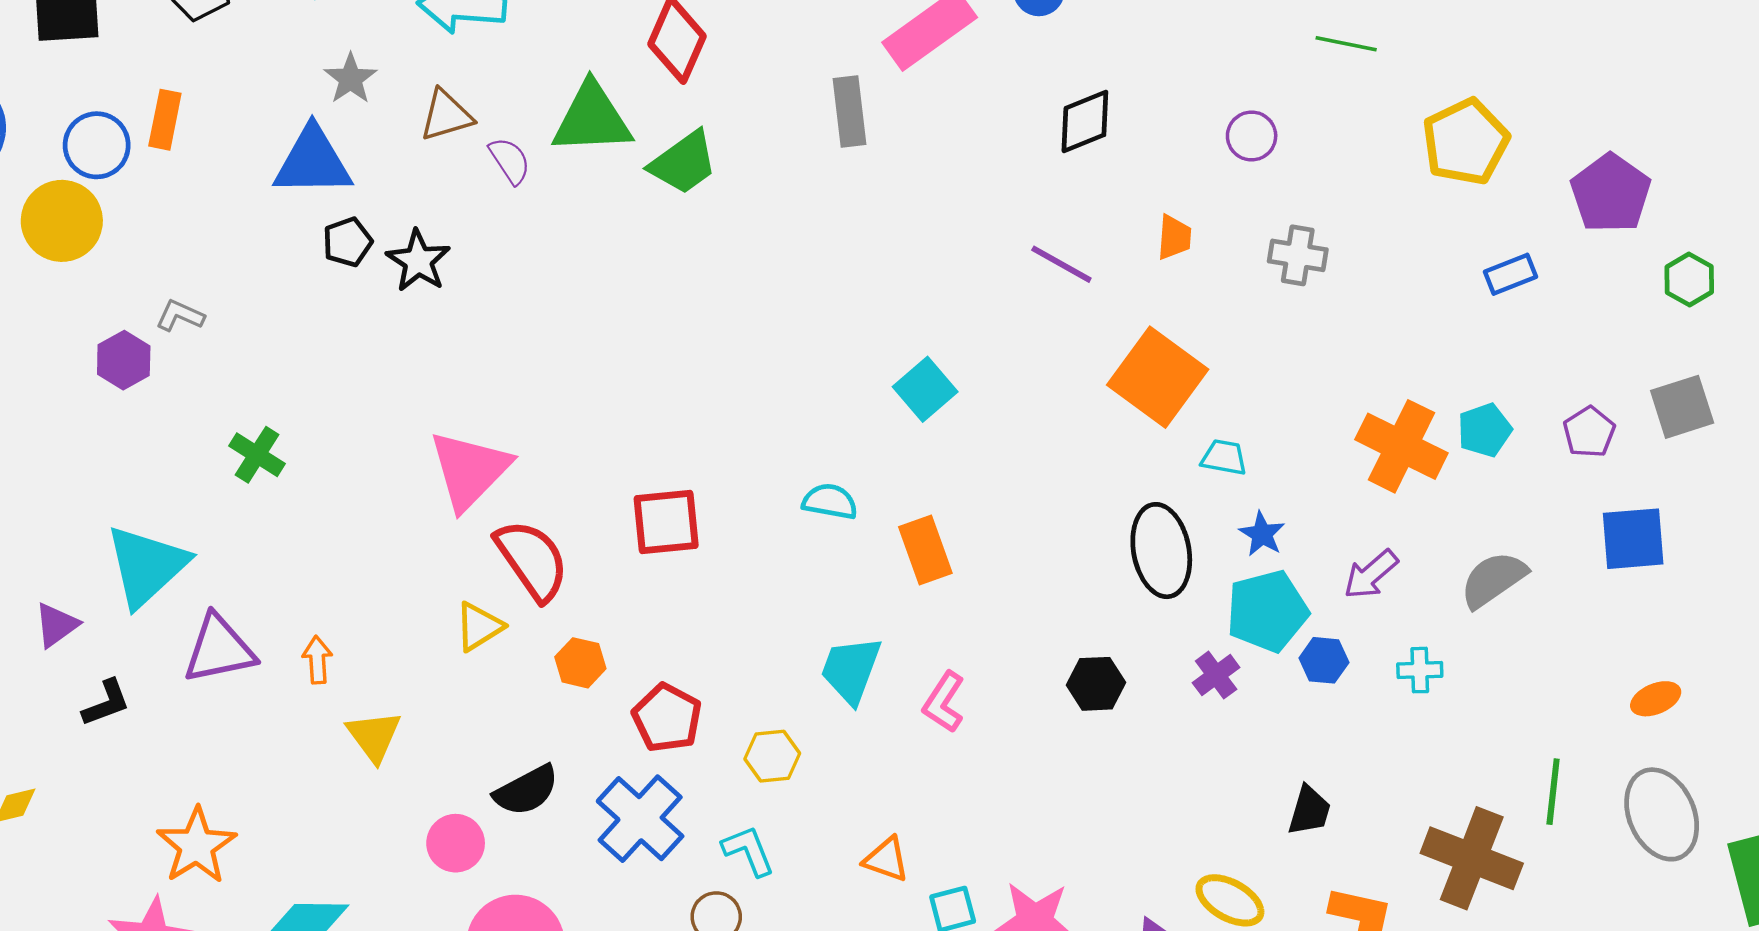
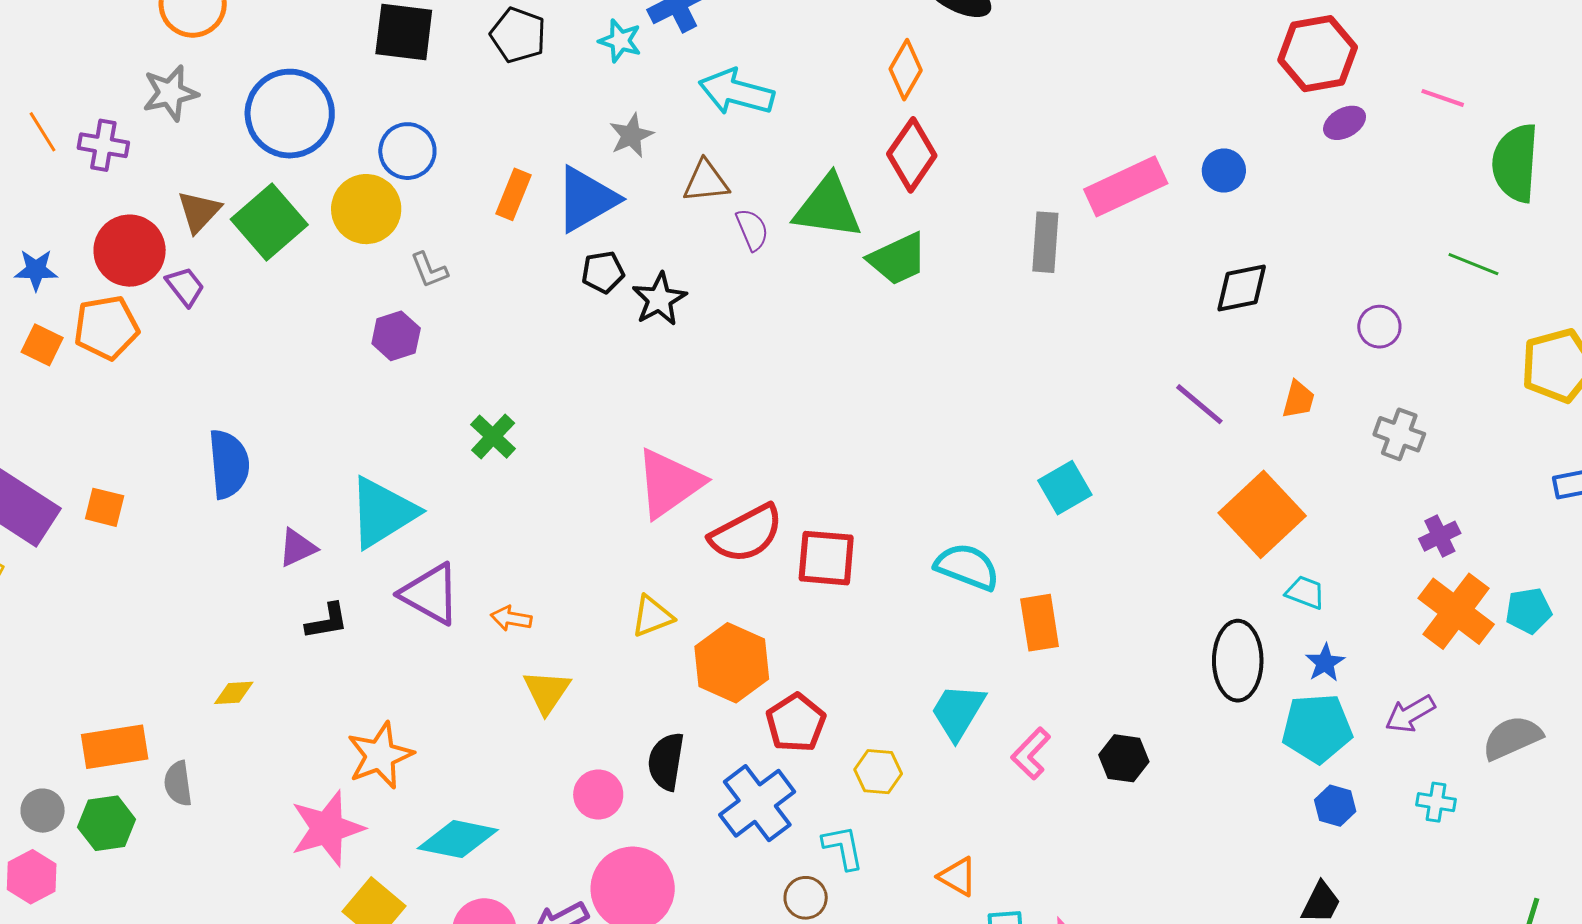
orange rectangle: (165, 120) -> (513, 194), moved
blue triangle: (313, 162) -> (586, 199), turned -40
gray L-shape: (180, 316) -> (429, 270), moved, turned -147
cyan semicircle: (830, 502) -> (967, 567), size x1.4
red semicircle: (532, 560) -> (746, 534), moved, turned 86
purple triangle: (219, 649) -> (430, 594), turned 30
orange arrow: (317, 660) -> (511, 618), turned -87
blue hexagon: (1324, 660) -> (1335, 806), moved
orange hexagon: (580, 663) -> (732, 663), size x1.8
purple cross: (1216, 675) -> (1440, 536), moved
black hexagon: (1096, 684) -> (1124, 758), moved
black semicircle: (526, 790) -> (666, 761), turned 116

